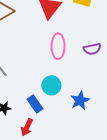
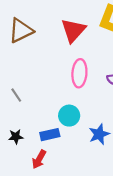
blue rectangle: (35, 104) -> (50, 135), turned -72

